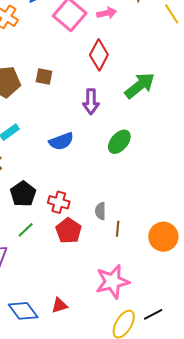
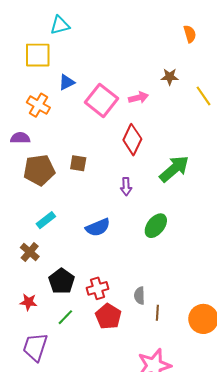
purple arrow: (91, 102) -> (126, 187), size x0.7
red cross: (59, 202) -> (97, 288), turned -30

